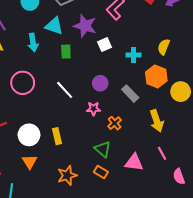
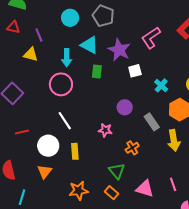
cyan cross: (133, 55) -> (161, 85), turned 32
pink circle: (23, 83) -> (61, 84), moved
white line: (65, 90) -> (65, 121), moved
pink star: (93, 109) -> (105, 130), moved
yellow arrow: (157, 121) -> (174, 140), moved

